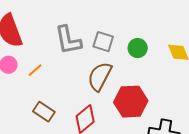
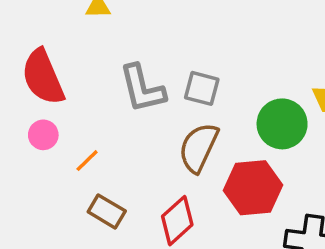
green circle: (138, 48) -> (282, 124), moved, size x1.5
orange line: (35, 70) -> (87, 161), moved

